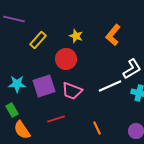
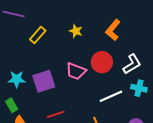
red circle: (66, 59) -> (102, 62), moved
white line: (110, 86) -> (111, 96), moved
pink trapezoid: (72, 91) -> (76, 71), moved

